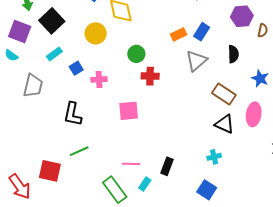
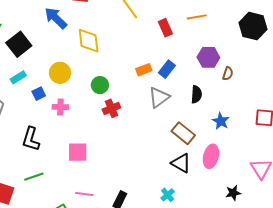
yellow circle: (96, 33) -> (60, 73), moved
red cross: (150, 76) -> (111, 108), turned -30
pink square: (129, 111) -> (78, 152), moved
cyan cross: (214, 157) -> (168, 195), turned -32

